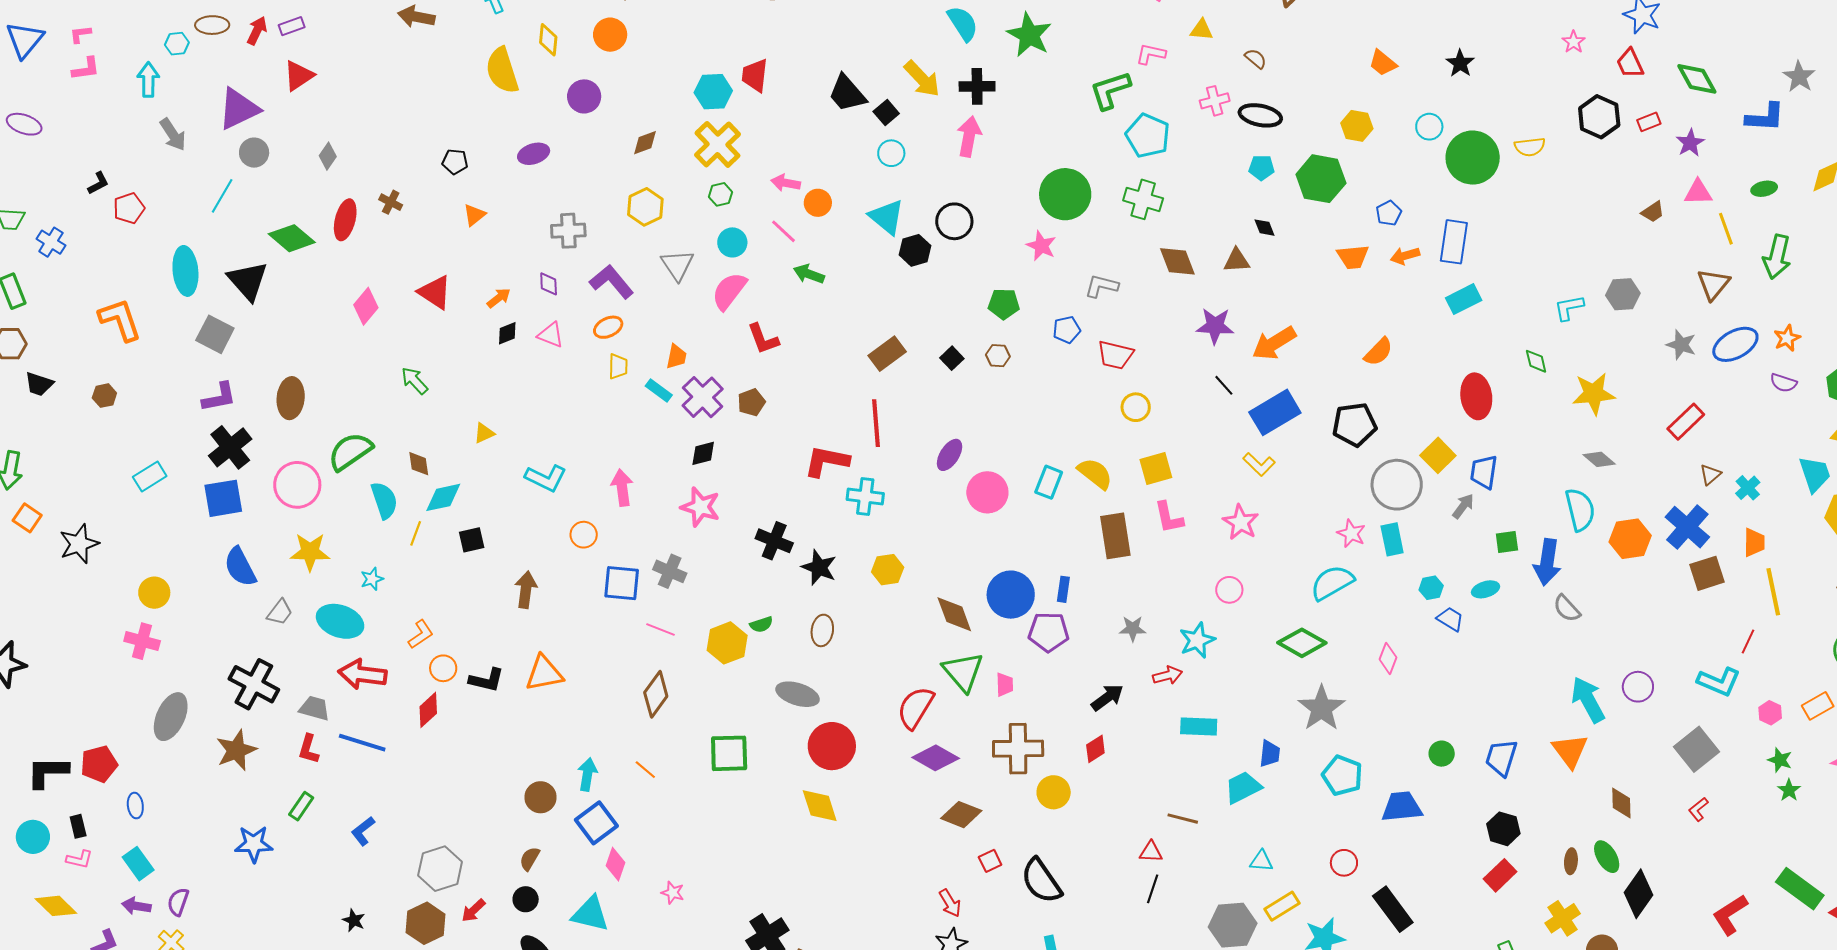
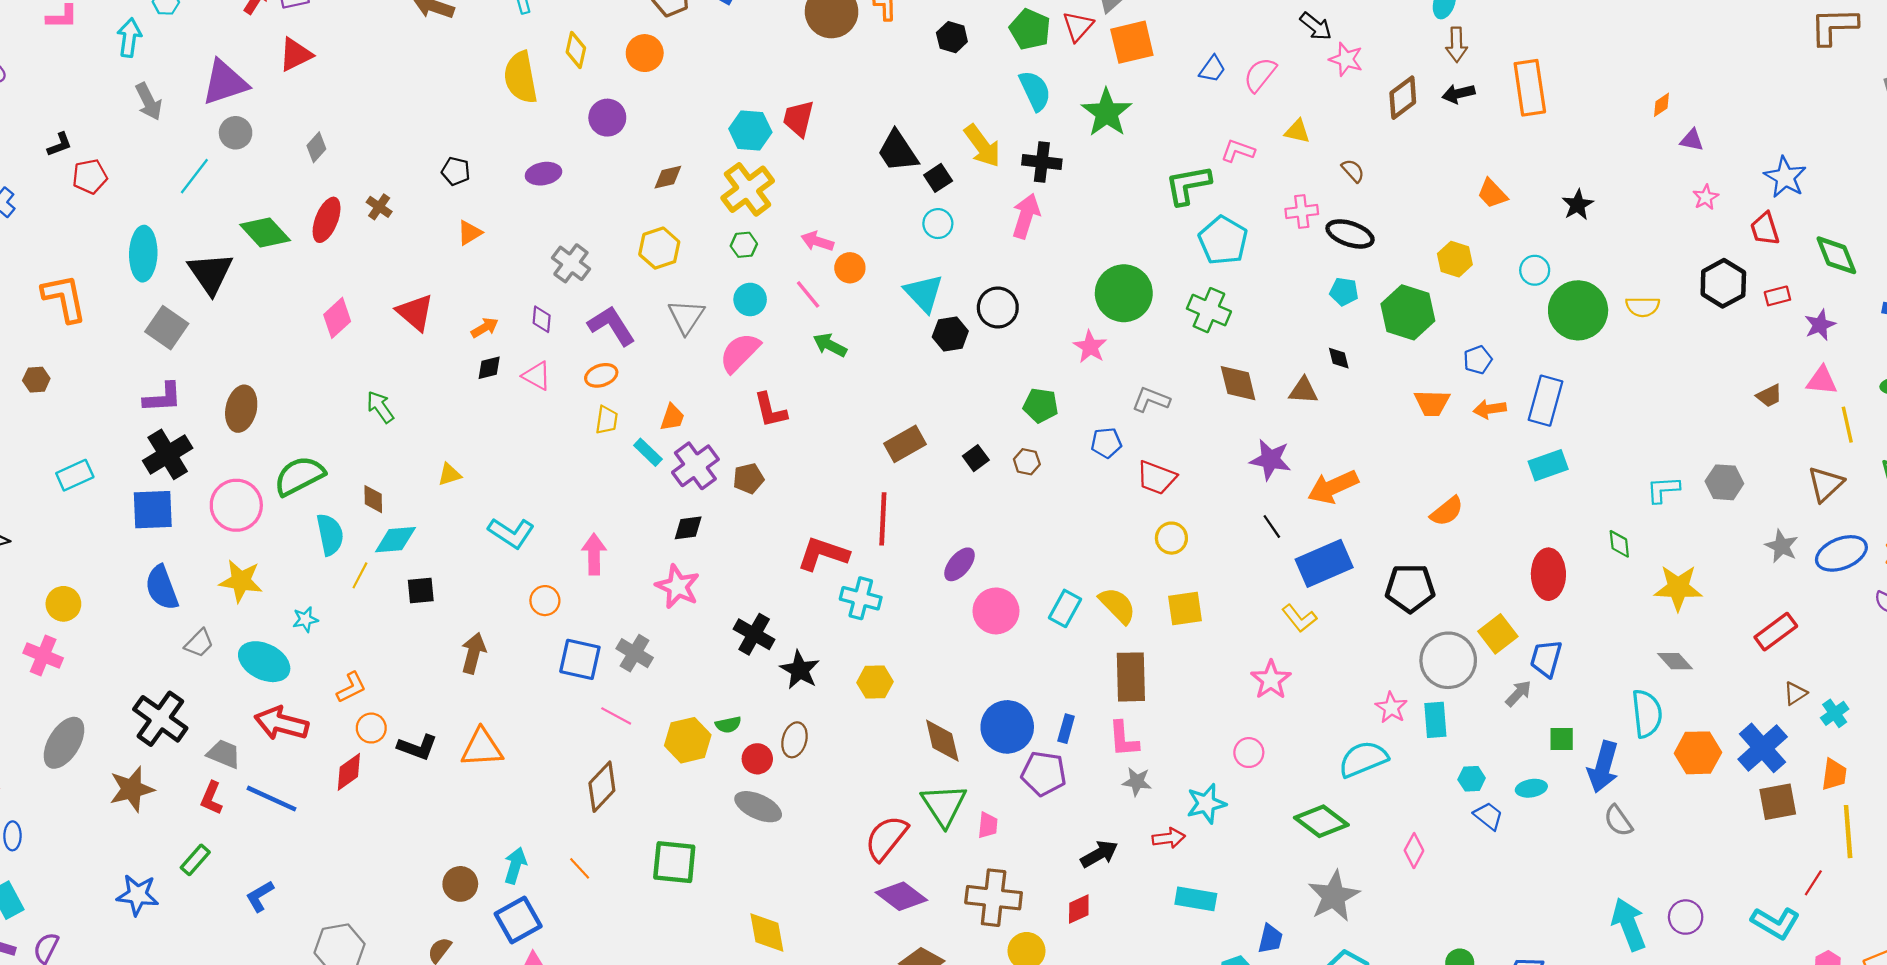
gray cross: (568, 231) -> (571, 263), turned 32
pink L-shape: (1169, 517) -> (1124, 739), moved
red circle: (832, 746) -> (757, 759), moved, size x0.6

